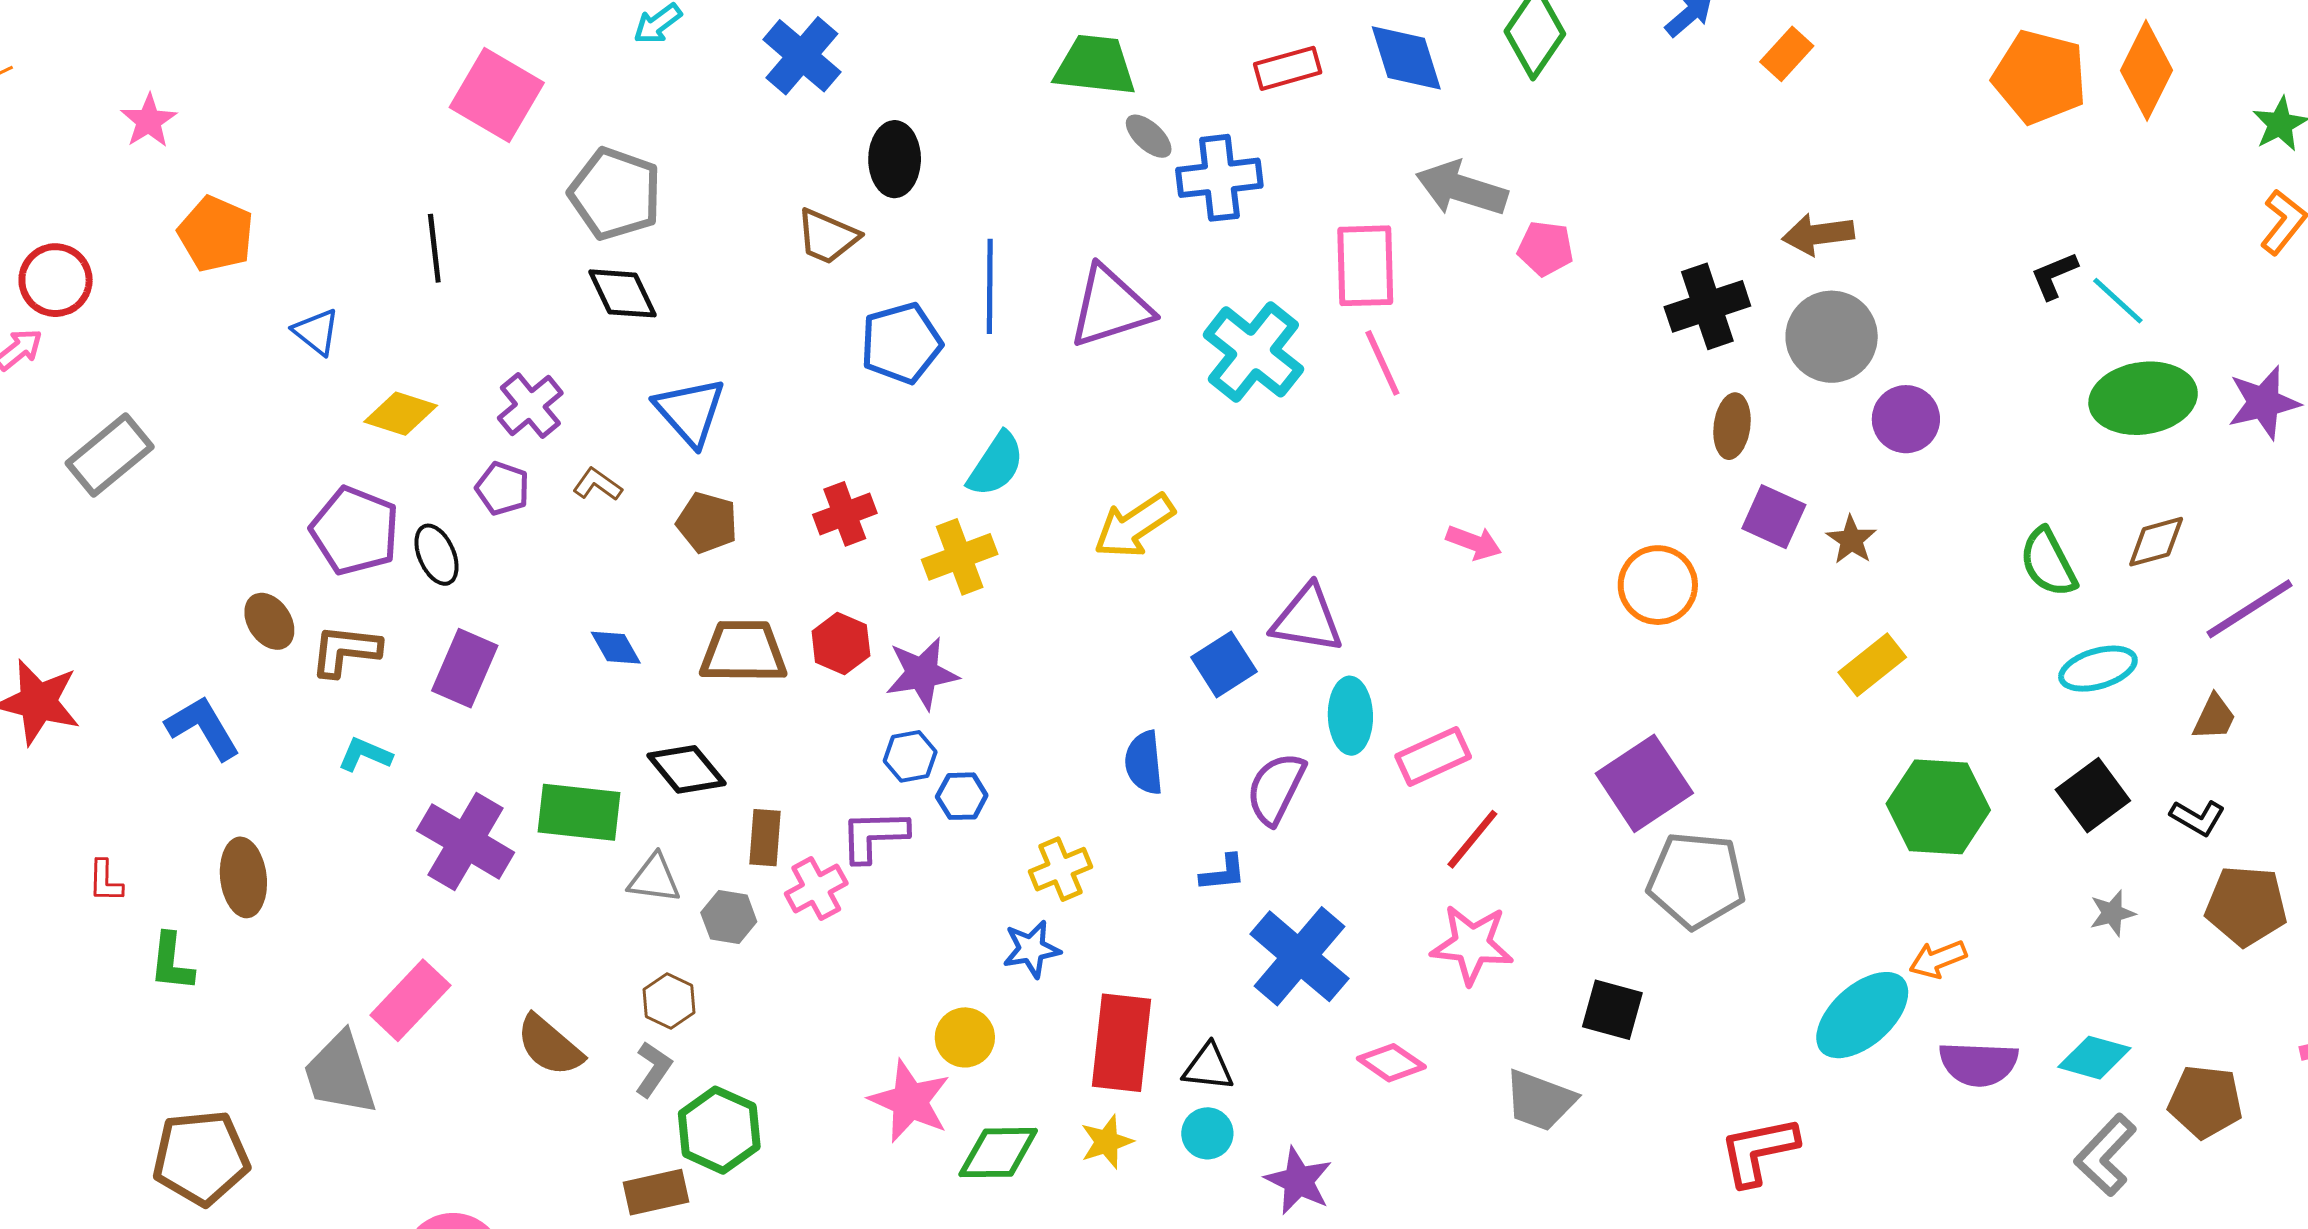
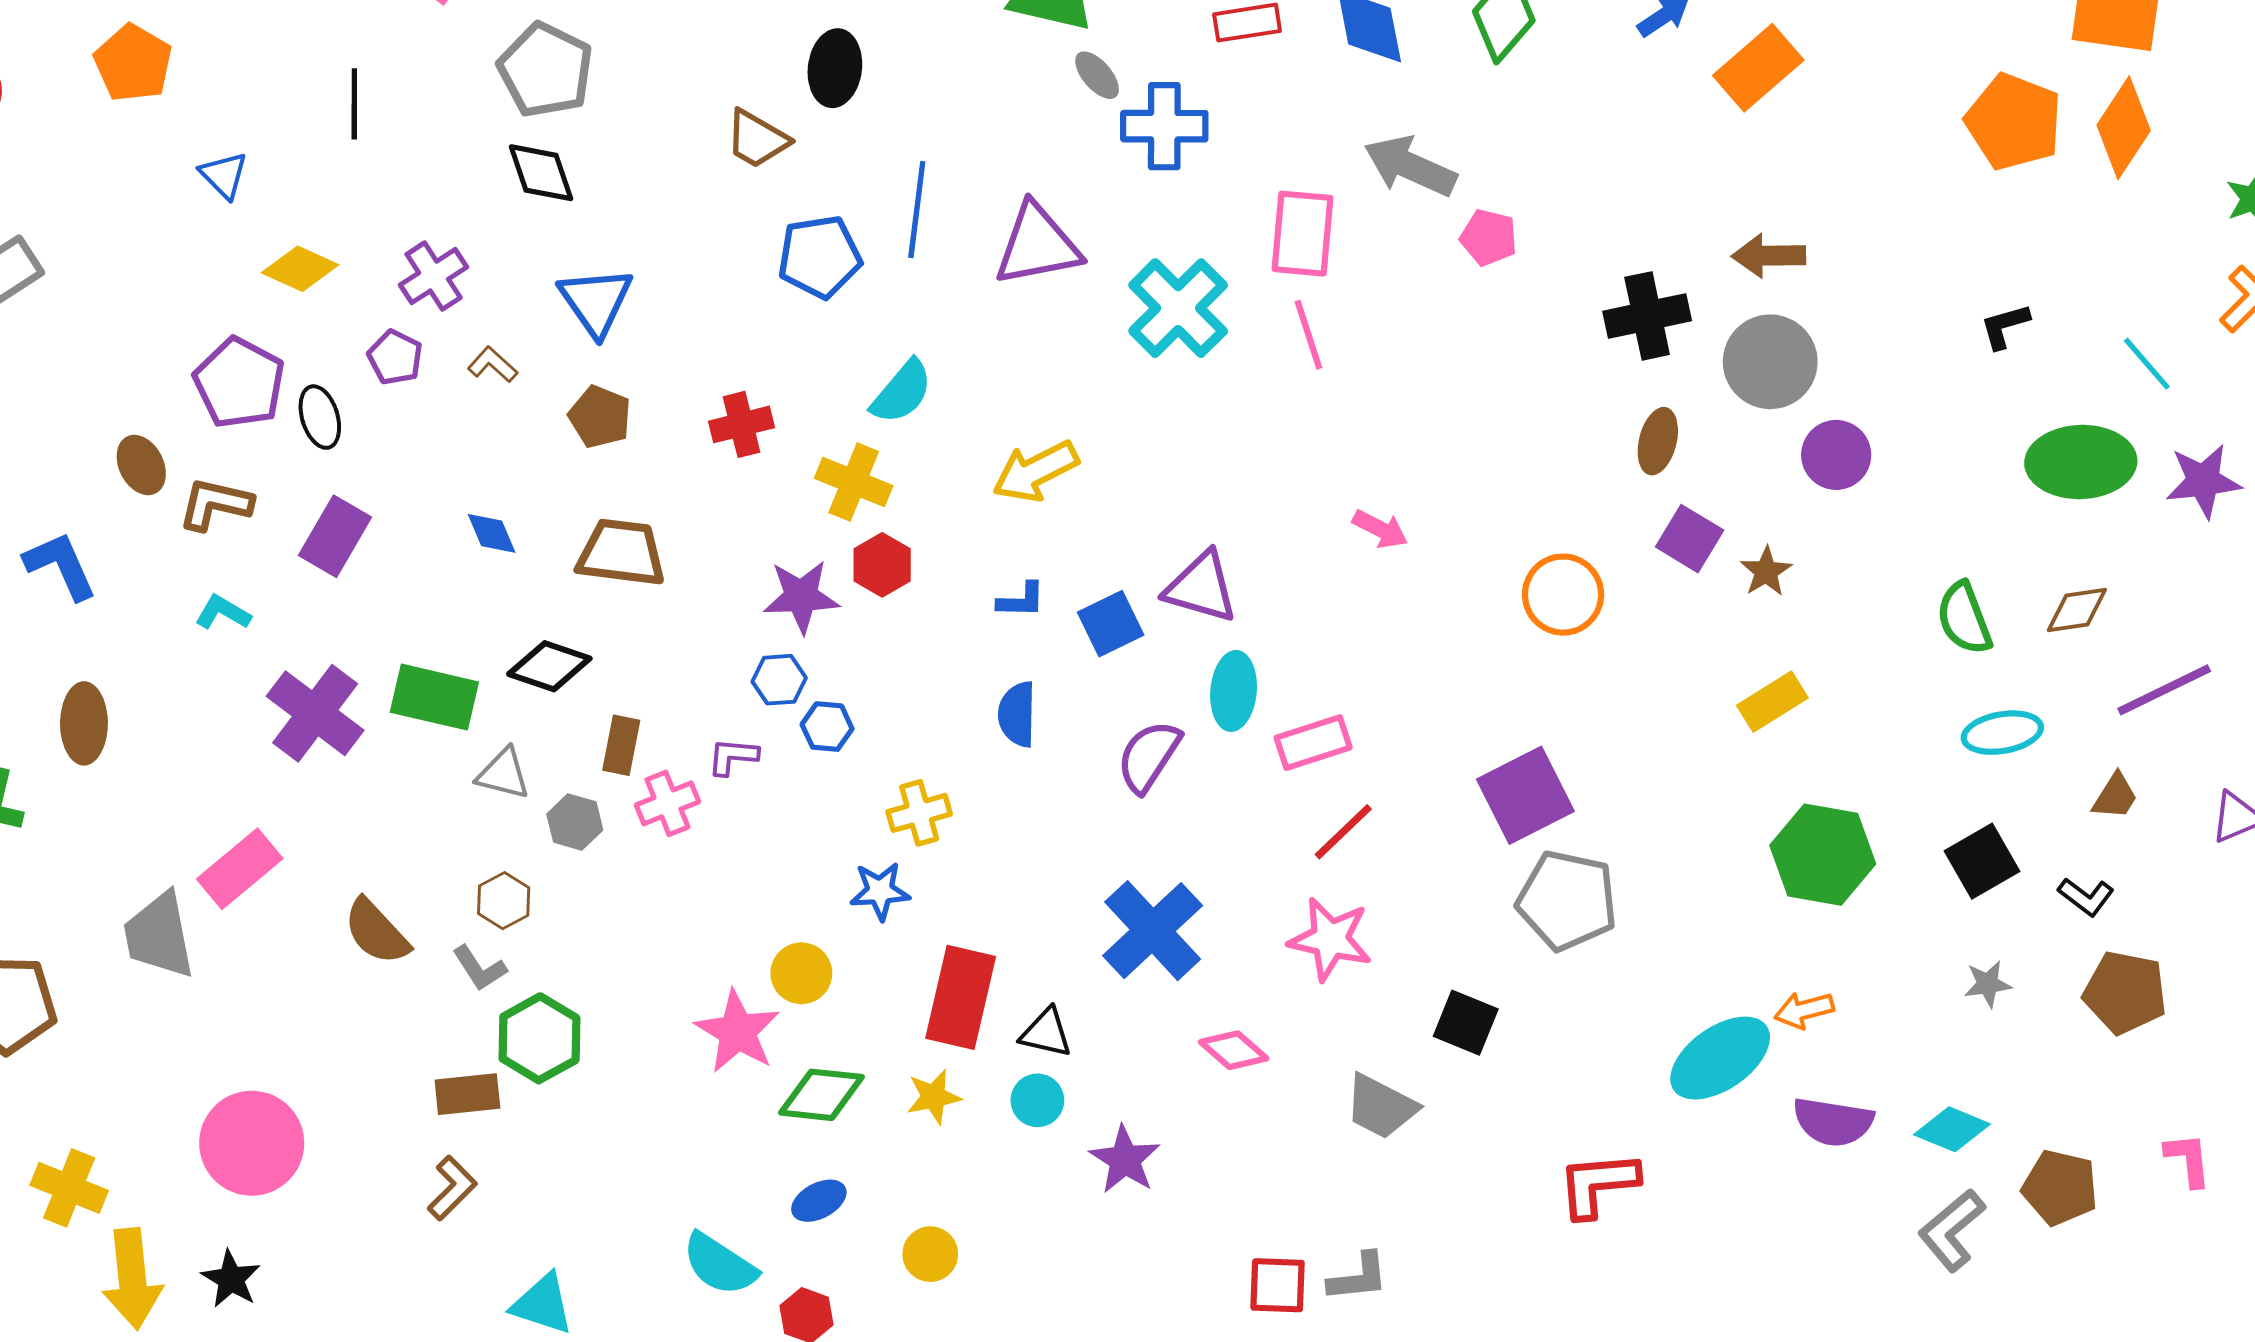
orange rectangle: (1787, 54) -> (1758, 68), size x1.6
cyan line: (2118, 301) -> (2147, 364), moved
yellow cross: (960, 557) -> (854, 482), turned 36
red hexagon: (841, 643) -> (882, 565), moved
black diamond: (686, 769) -> (549, 666), turned -38
purple L-shape: (874, 836) -> (733, 756), size x0.7
blue L-shape: (1223, 873) -> (1021, 600), moved
gray L-shape: (653, 1069) -> (479, 968), turned 106

